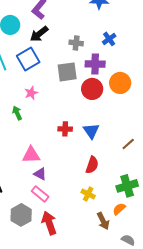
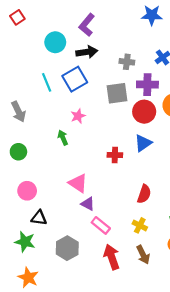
black arrow: (39, 34) -> (87, 52), turned -150
blue triangle: (91, 131) -> (143, 143), moved, turned 30
pink triangle: (31, 155) -> (78, 183), turned 36
pink rectangle: (40, 194) -> (101, 225), moved
brown arrow: (103, 221) -> (143, 255), moved
red arrow: (49, 223) -> (112, 257), moved

